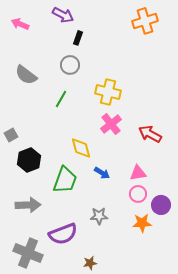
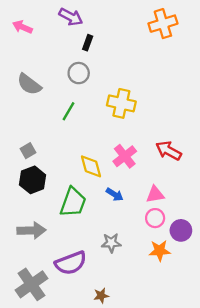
pink cross: (111, 124) -> (125, 156), moved
gray square: (11, 135) -> (28, 151), moved
gray cross: (28, 253) -> (31, 284), turned 32

